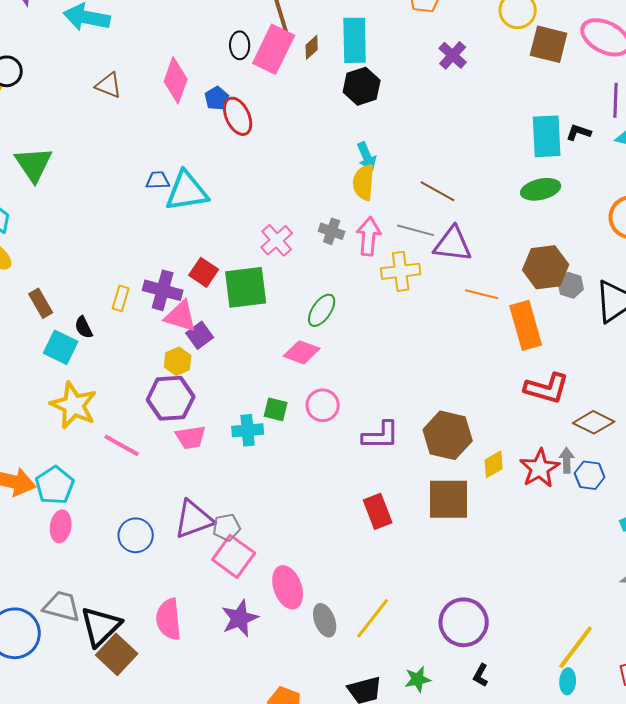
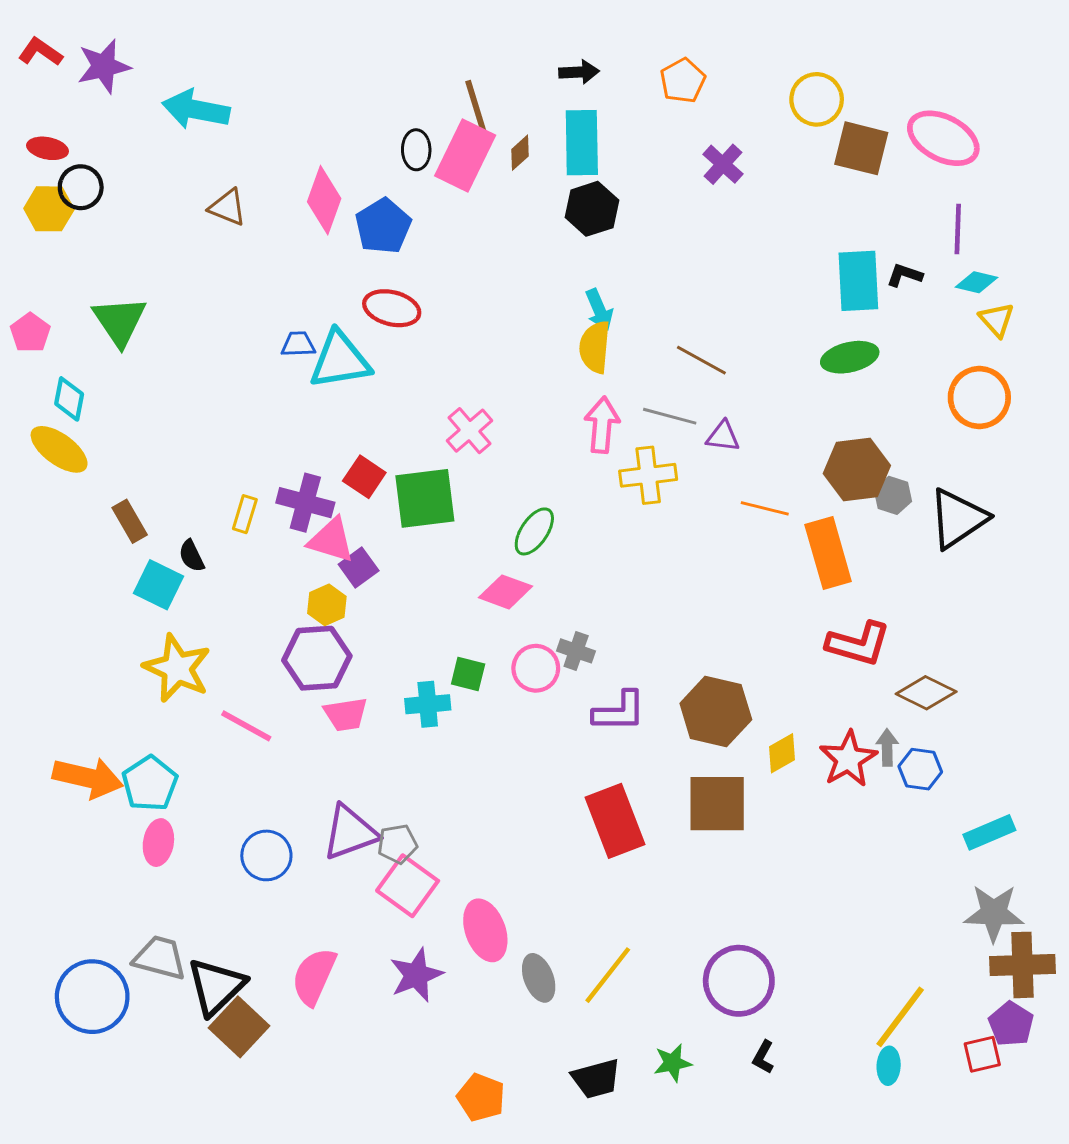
blue pentagon: (217, 98) -> (383, 226), size x1.6
red ellipse: (238, 116) -> (392, 308), moved, turned -51
gray cross: (332, 231) -> (576, 651), moved
purple triangle: (453, 244) -> (723, 436), size x0.6
red rectangle: (378, 511) -> (615, 821), size x1.4
pink semicircle: (169, 619) -> (314, 976), turned 30

